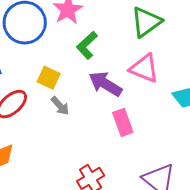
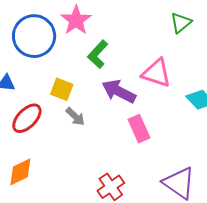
green triangle: (146, 22) -> (181, 23), moved, size x0.7

